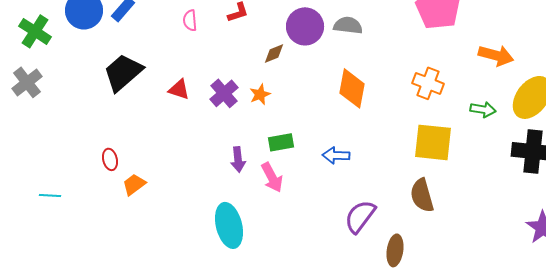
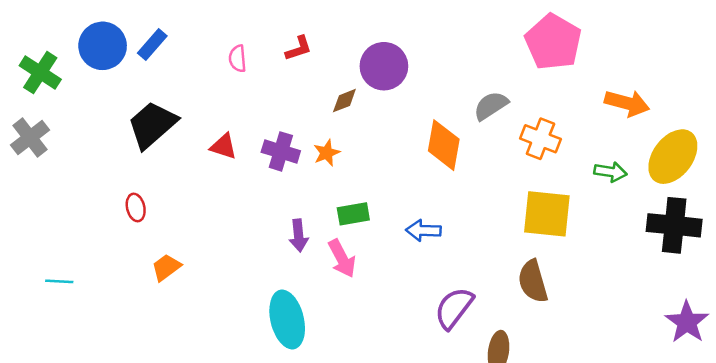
gray semicircle: (348, 25) -> (491, 106), moved, turned -40
purple cross: (224, 93) -> (281, 151), turned -32
red ellipse: (110, 159) -> (136, 207), moved

